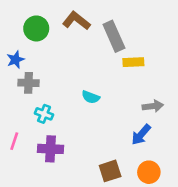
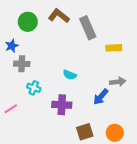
yellow rectangle: (133, 62) -> (114, 48), moved
blue arrow: (141, 135) -> (101, 97), moved
pink line: (14, 141) -> (11, 109), turned 40
purple cross: (50, 149) -> (62, 105), moved

